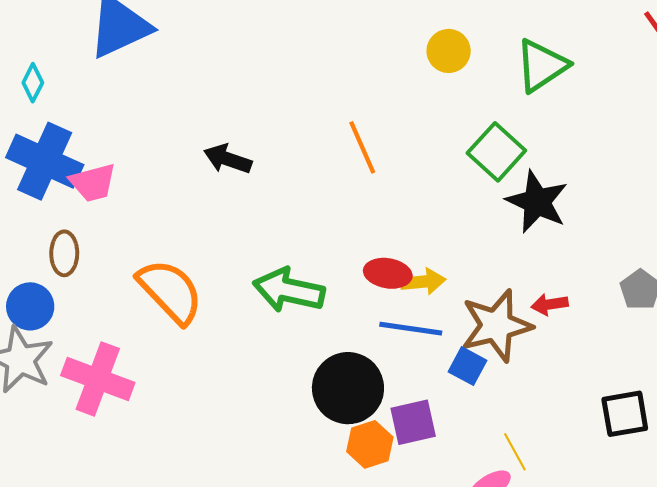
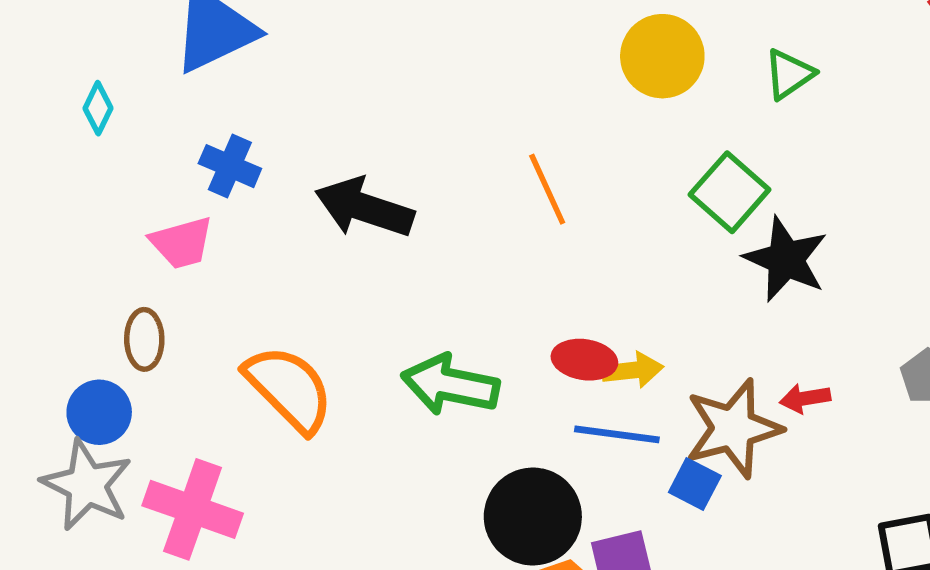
yellow circle: (449, 51) -> (662, 56), size x1.4
green triangle: (542, 66) -> (789, 74), size x0.7
black arrow: (228, 159) -> (364, 208), size x1.5
blue cross: (45, 161) -> (230, 166), moved, size x0.6

